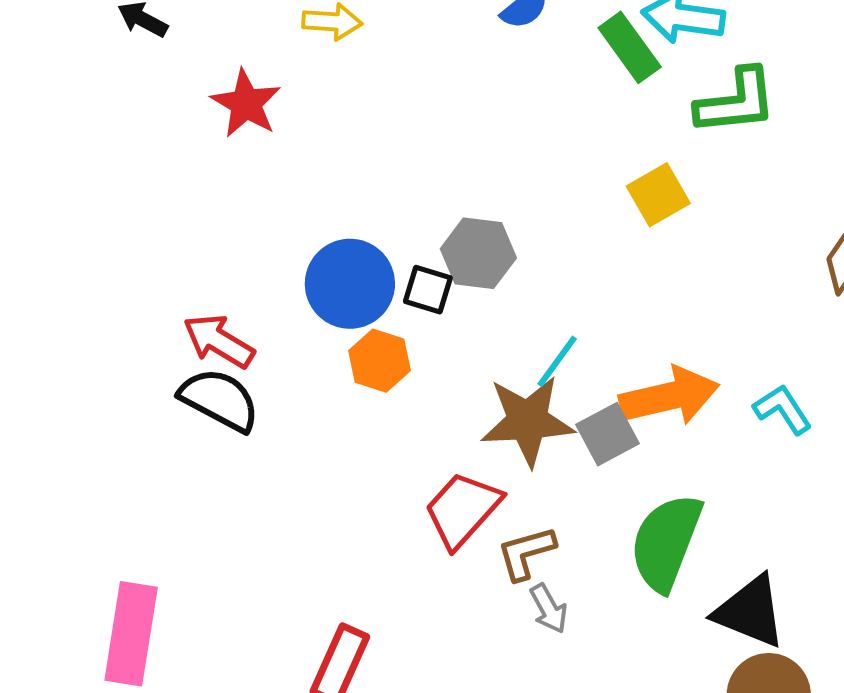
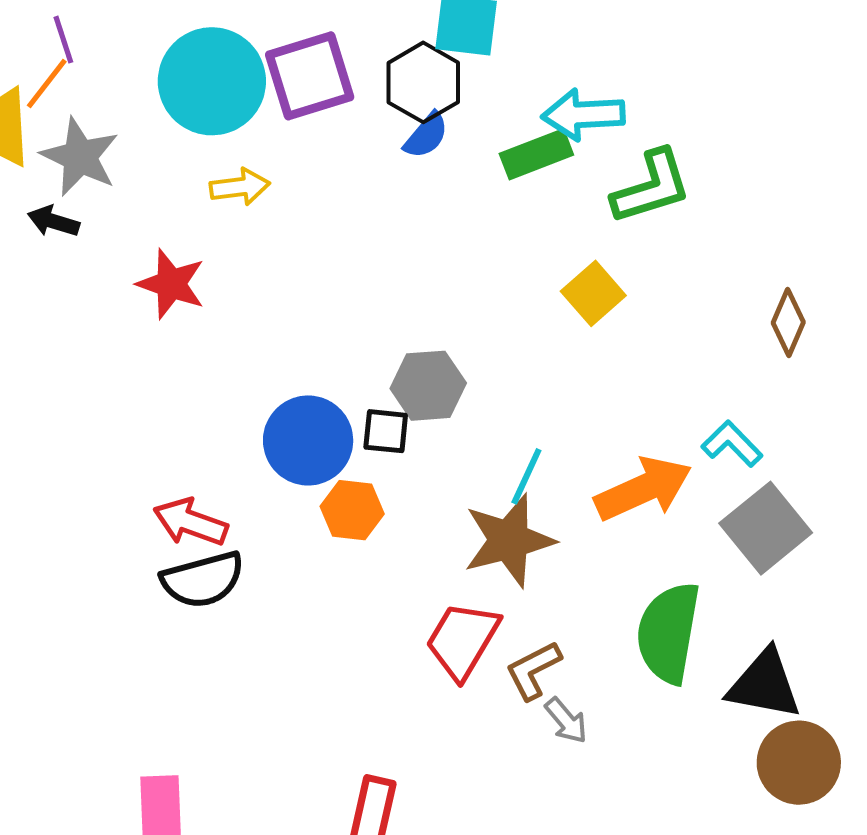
green rectangle: (630, 47) -> (536, 154), turned -64
black semicircle: (220, 400) -> (203, 580), turned 148
cyan L-shape: (783, 409) -> (732, 444), moved
gray square: (607, 434) -> (766, 528), moved, size x1.4

